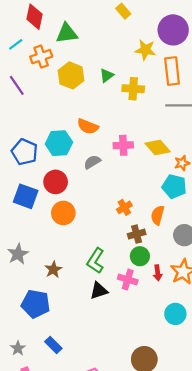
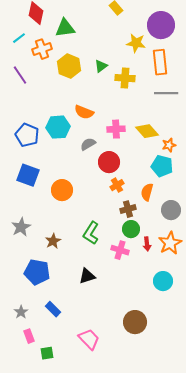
red circle: (56, 182) -> (109, 162), moved
black triangle: (99, 291) -> (87, 276), moved

